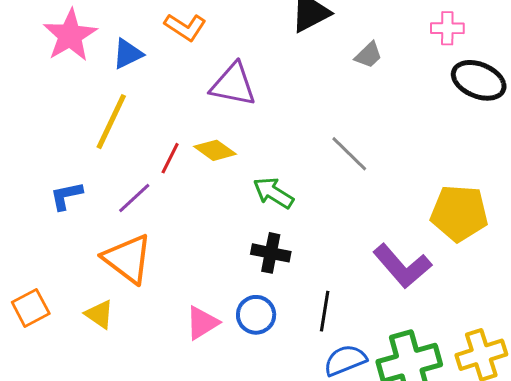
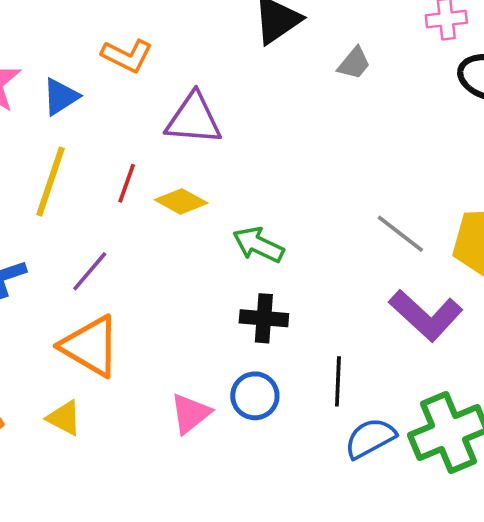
gray line: (349, 154) -> (400, 234), moved
red line: (170, 158) -> (127, 183), moved

